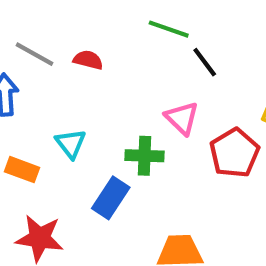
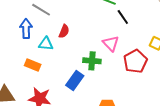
red semicircle: (88, 60) -> (64, 31), moved, turned 96
cyan triangle: (71, 144) -> (46, 44), moved, turned -49

